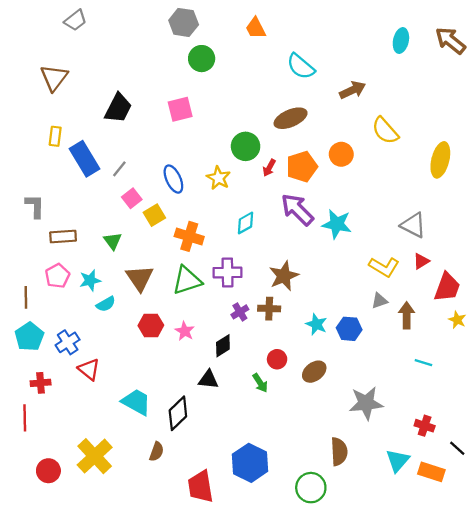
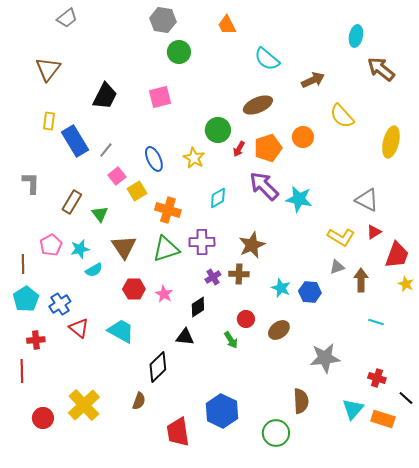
brown arrow: (450, 41) -> (381, 69), moved
brown rectangle: (63, 236) -> (72, 202), moved, turned -55
cyan trapezoid: (136, 402) -> (121, 331), moved

